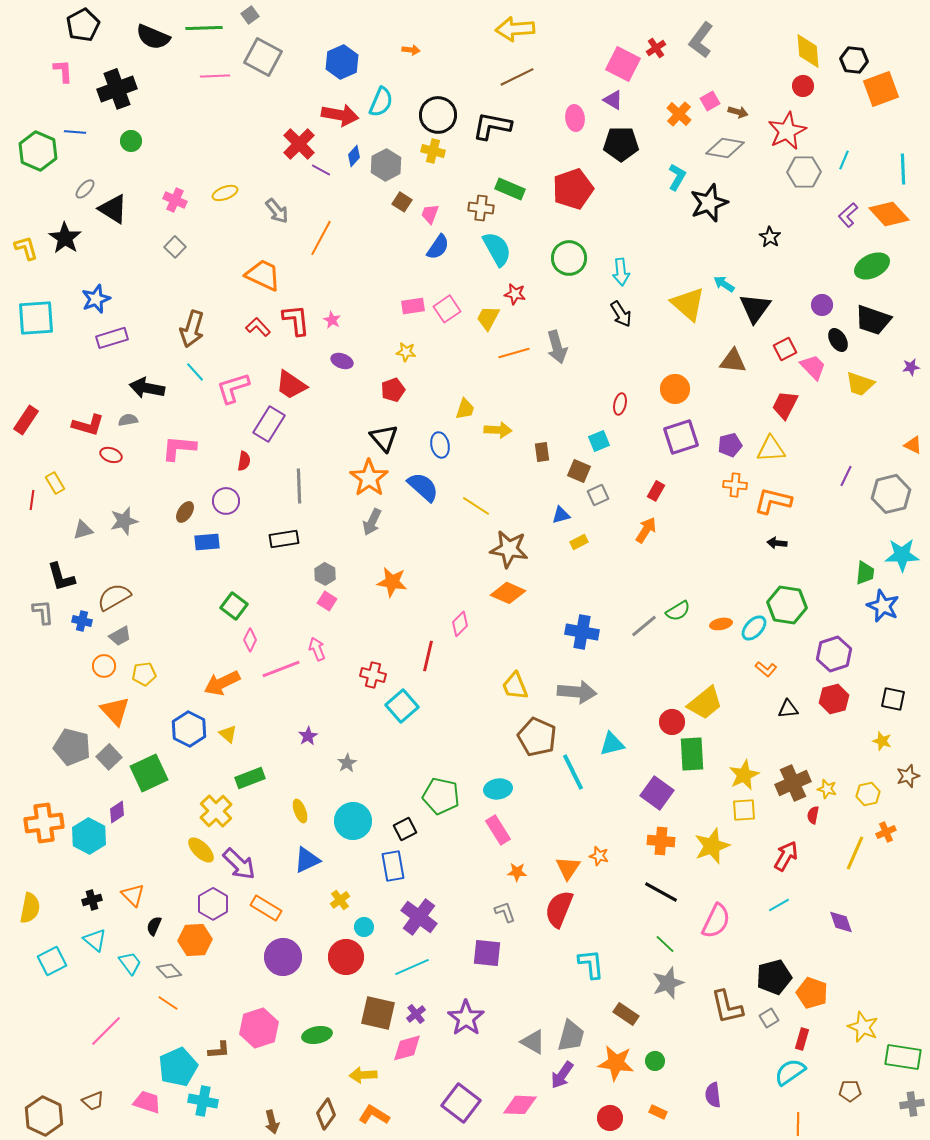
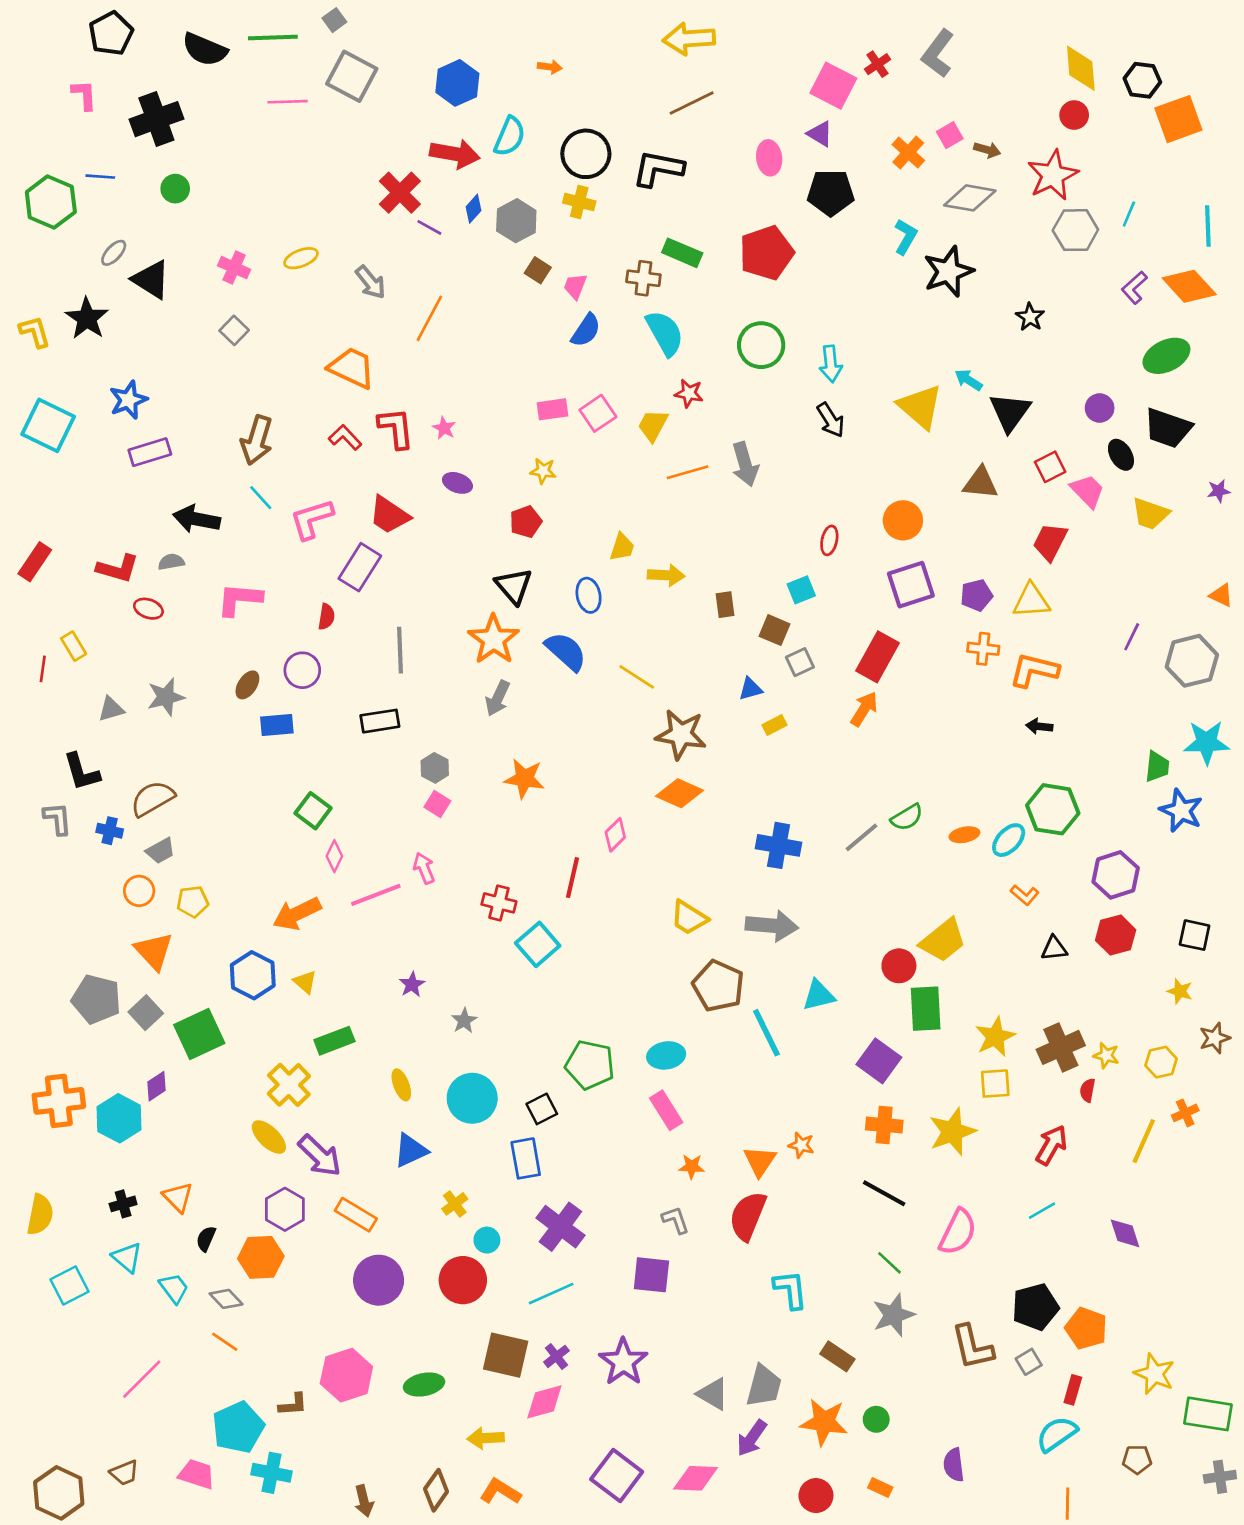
cyan square: (36, 318) -> (48, 425), turned 30
red rectangle: (656, 491) -> (878, 657), size x1.8
yellow trapezoid: (515, 686) -> (689, 918), turned -36

